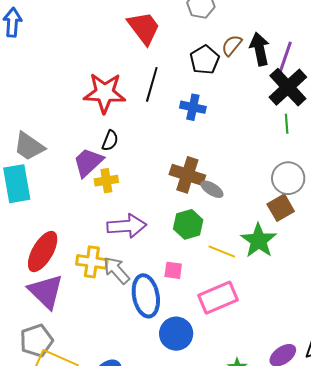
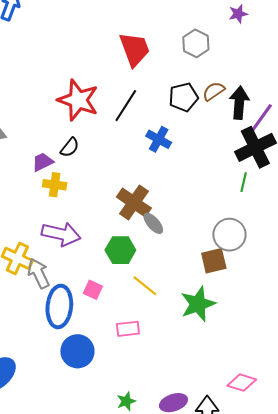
purple trapezoid: (88, 162) -> (43, 162), size x0.7
green star: (259, 241) -> (198, 304), moved
pink rectangle: (218, 298) -> (128, 329), size x0.6

